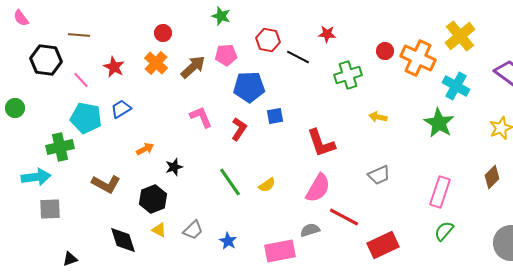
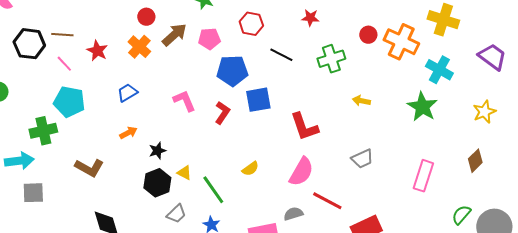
brown line: (79, 35) -> (62, 35), moved
yellow cross: (460, 36) -> (443, 20), turned -32
black line: (298, 57) -> (281, 55), moved
brown arrow: (193, 67) -> (174, 35), moved
blue trapezoid: (121, 109) -> (127, 93), moved
blue square: (275, 116) -> (258, 100), size x1.5
green line: (230, 182) -> (213, 190), moved
black hexagon: (153, 199) -> (157, 183), moved
yellow triangle: (159, 230) -> (184, 173), moved
green semicircle: (444, 231) -> (461, 215), moved

